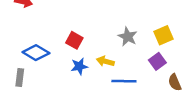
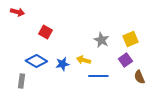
red square: (74, 40) -> (45, 32), moved
blue diamond: (36, 53) -> (36, 61), moved
gray rectangle: (20, 77) -> (21, 81), moved

